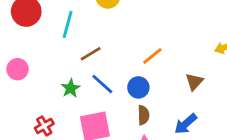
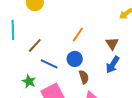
green star: (71, 88) -> (29, 81), moved
blue arrow: (186, 124) -> (113, 65), moved

